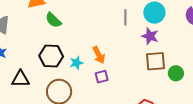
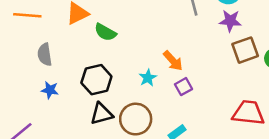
black hexagon: (51, 56) -> (96, 80), moved
black triangle: (20, 79) -> (102, 114), moved

